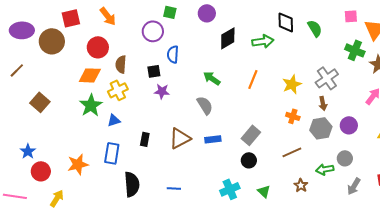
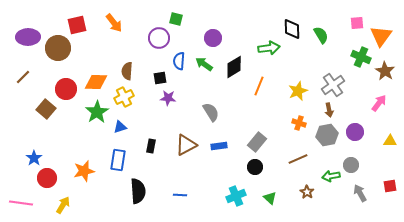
purple circle: (207, 13) -> (213, 38), moved
black diamond: (228, 38) -> (234, 67), moved
red circle: (98, 47) -> (66, 89), moved
green arrow: (212, 78) -> (204, 64), moved
gray arrow: (354, 186) -> (360, 193), turned 120

